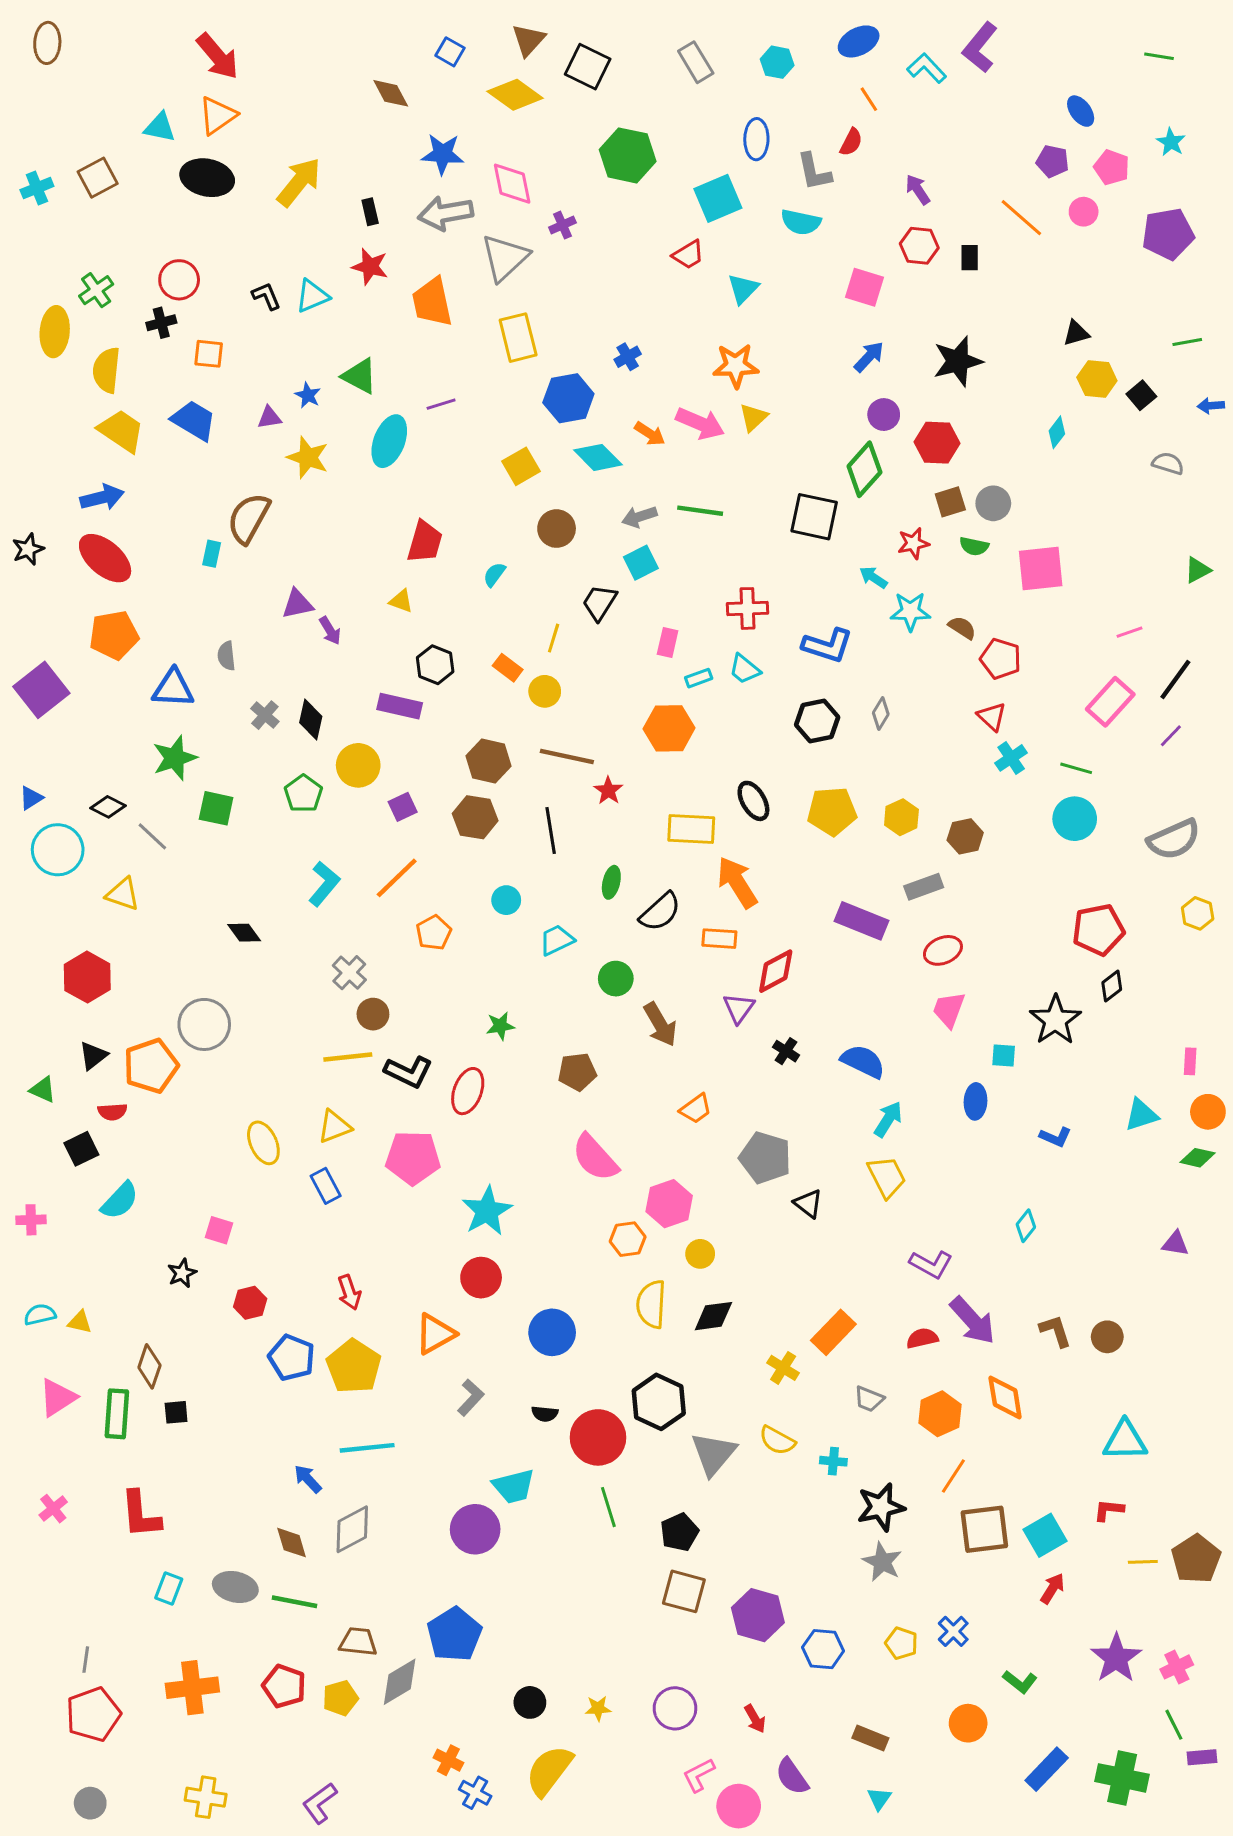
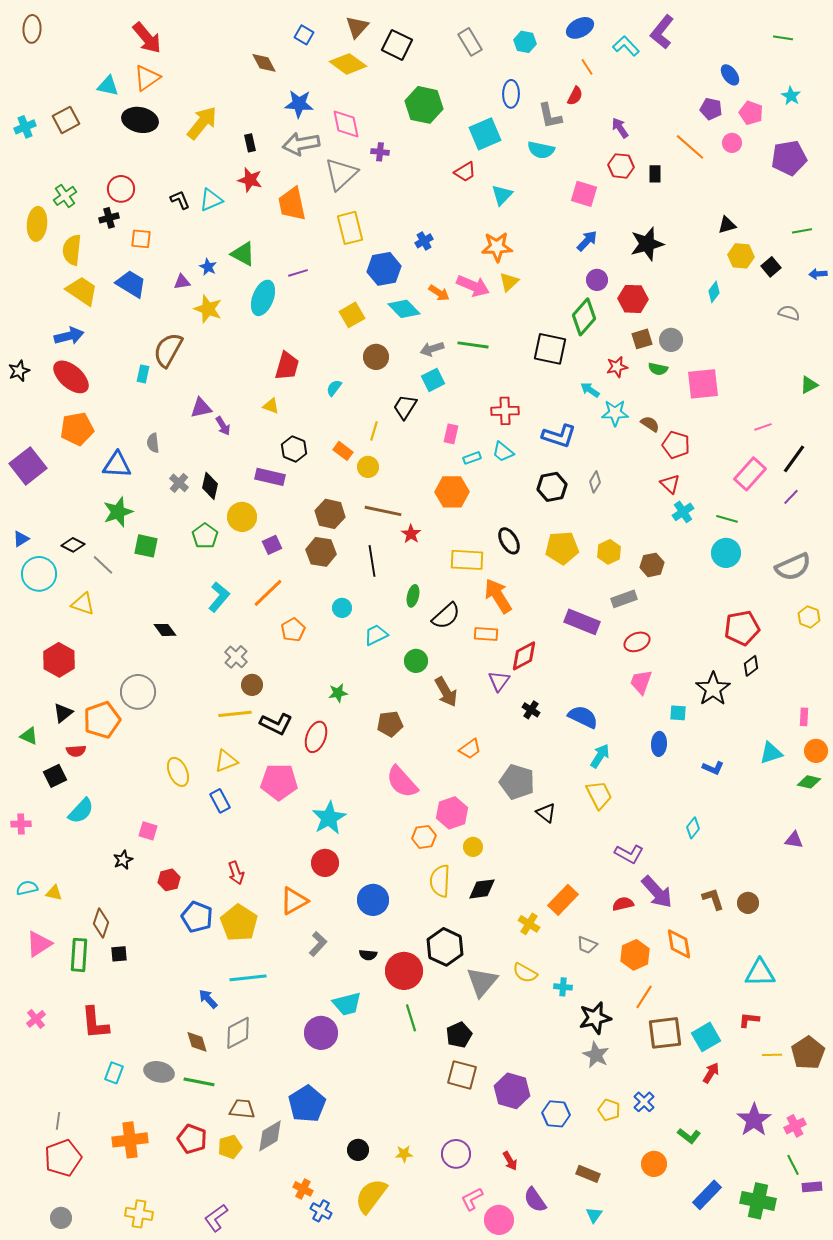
purple cross: (562, 225) -> (380, 152), turned 30

